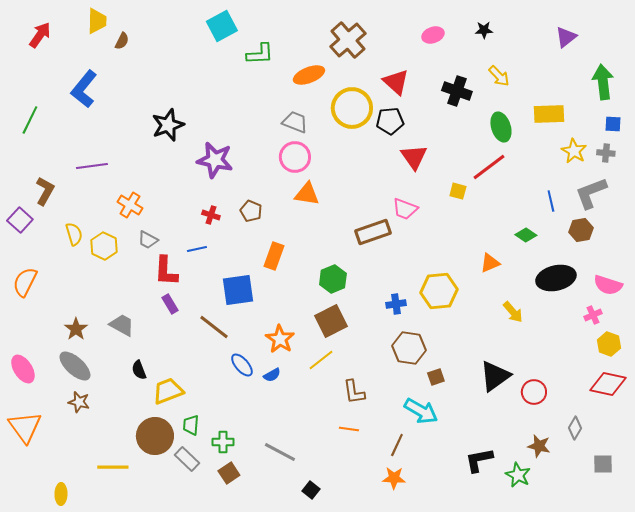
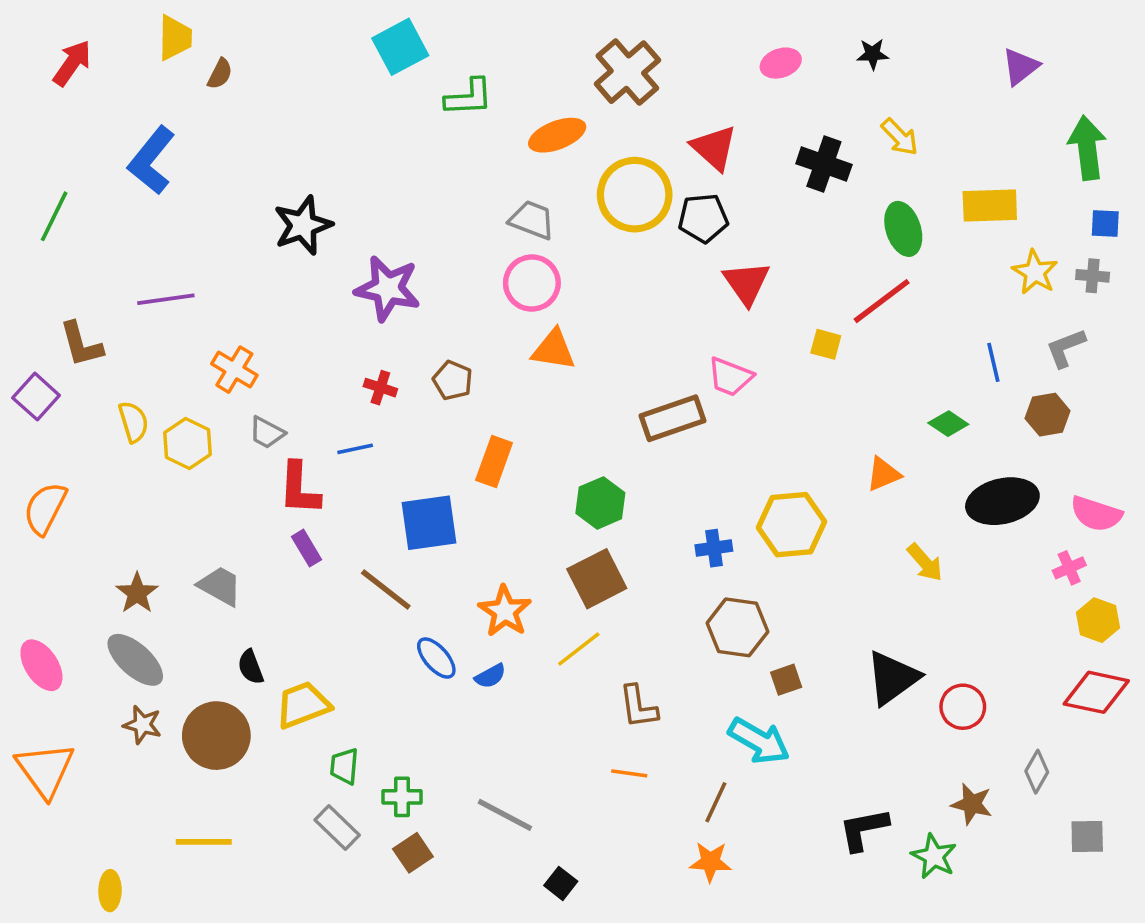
brown L-shape: (45, 191) -> (81, 344), turned 136
gray L-shape: (591, 193) -> (1066, 348), size x0.7
brown circle: (155, 436) -> (216, 736), moved

